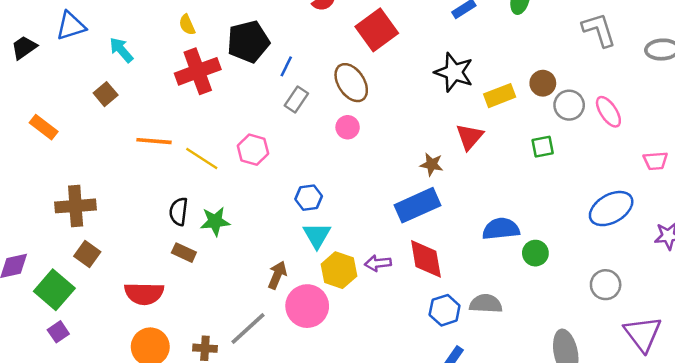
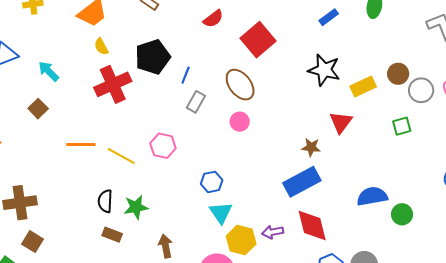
brown arrow: (277, 275) -> (165, 246), moved, turned -30

